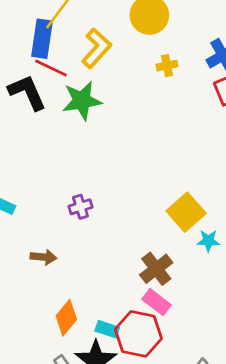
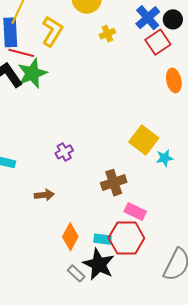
green star: (82, 101) -> (32, 73), moved
brown cross: (156, 269) -> (114, 183), moved, turned 30

